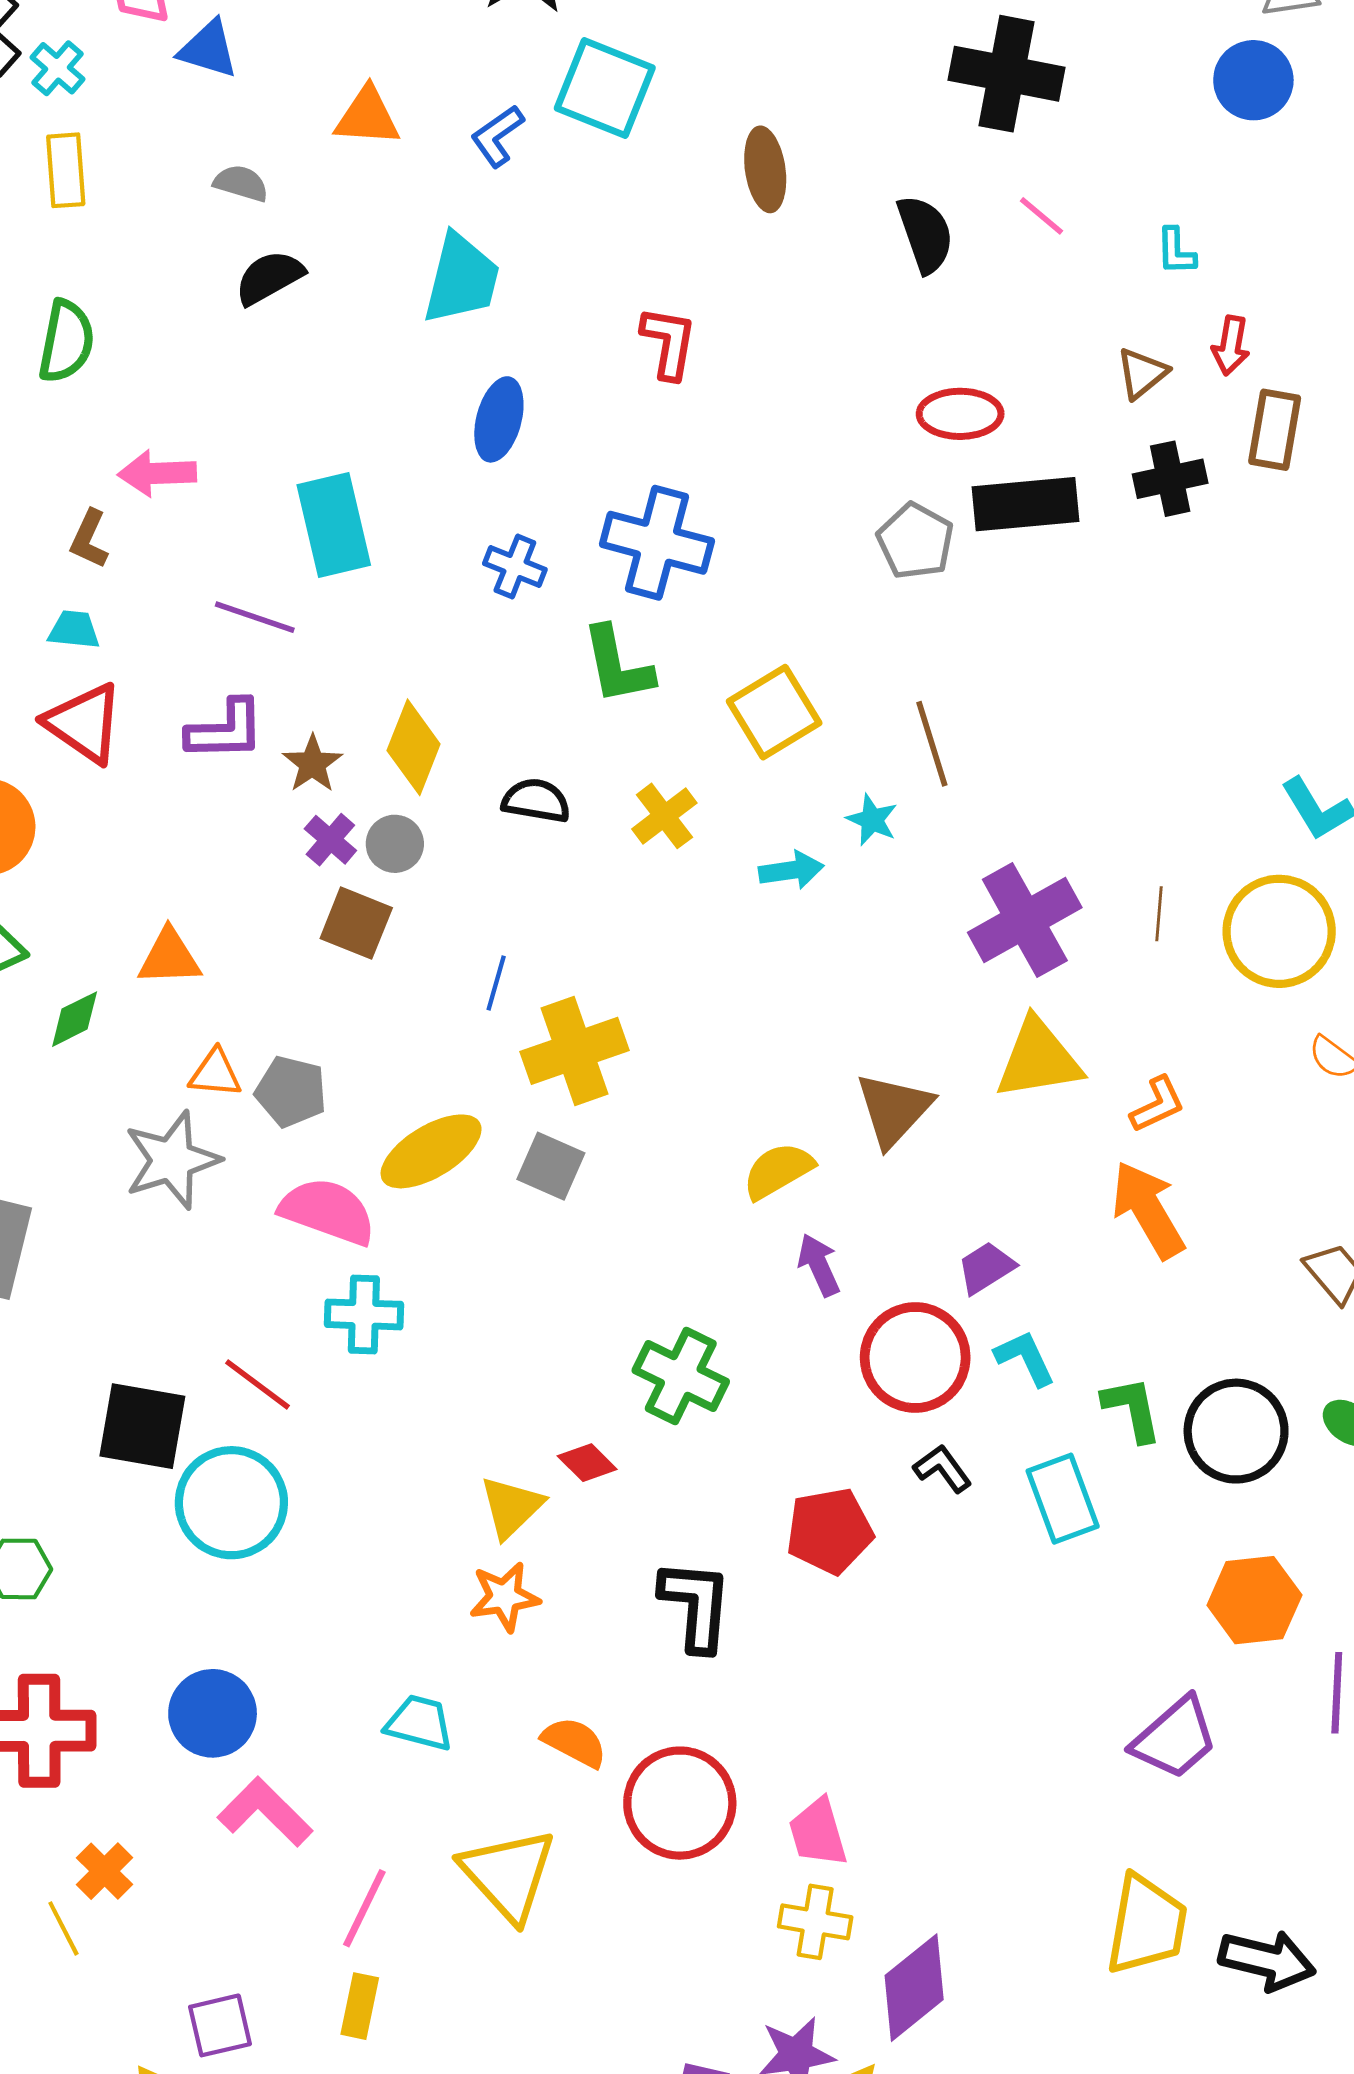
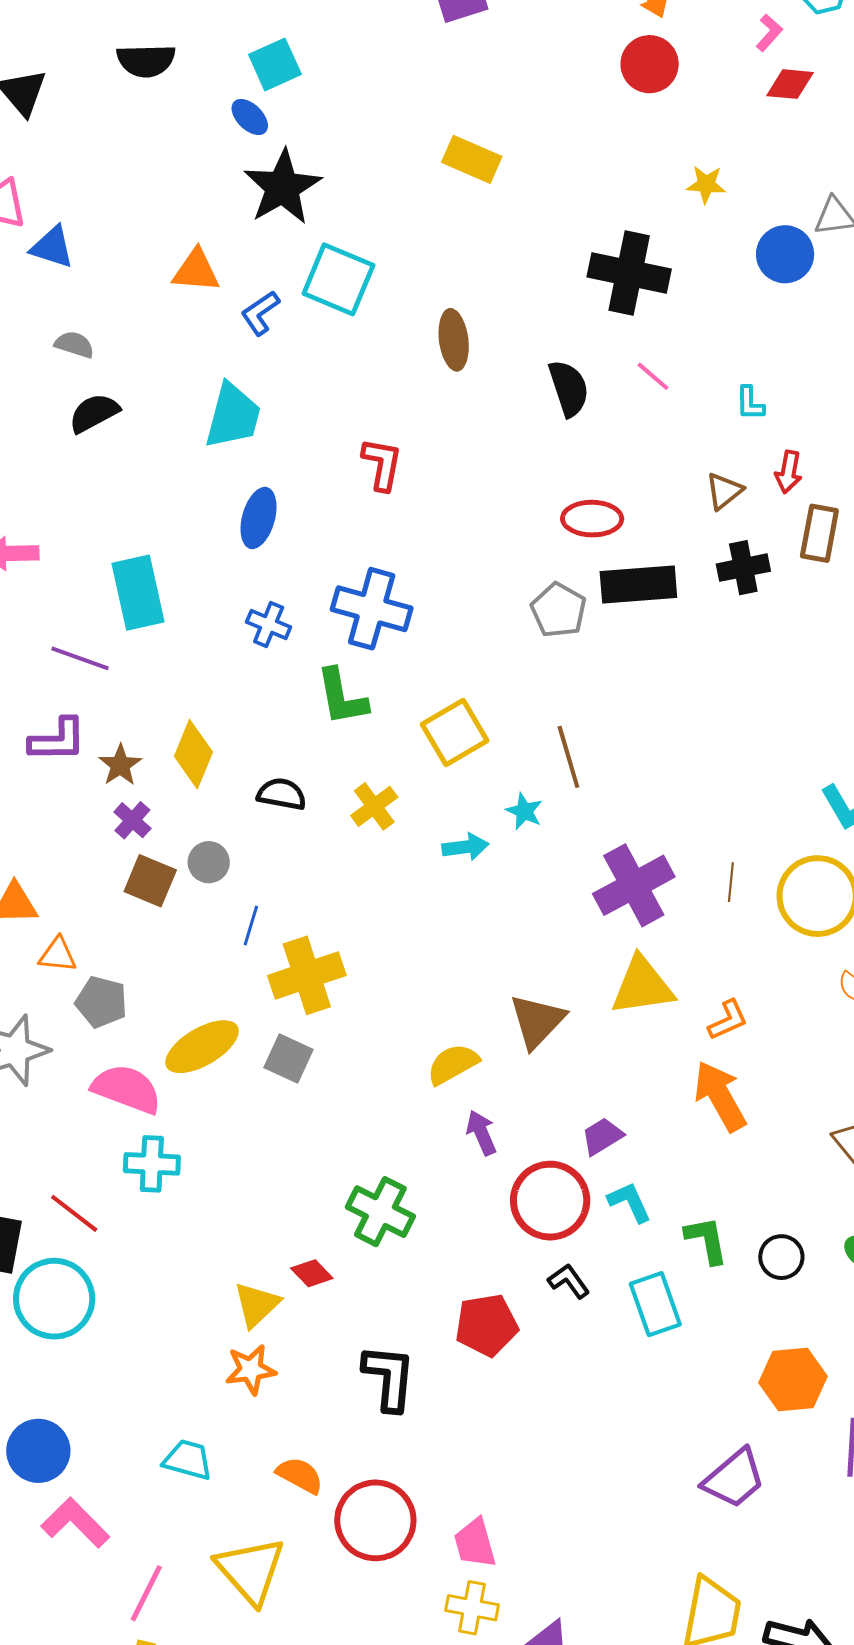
blue circle: (1253, 80) -> (785, 254), moved
orange triangle: (367, 117) -> (196, 271), moved
gray circle: (395, 844) -> (209, 862), moved
orange triangle: (215, 1073) -> (58, 955), moved
black circle: (1236, 1431) -> (781, 1257), size x0.6

